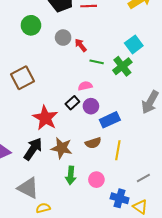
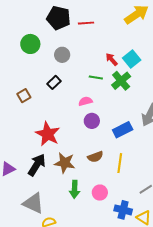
red arrow: (81, 45) -> (112, 59), moved
brown square: (22, 78) -> (24, 96), size x0.6
black rectangle: (72, 103) -> (54, 82), moved
blue rectangle: (110, 120) -> (123, 130), moved

